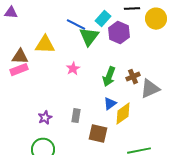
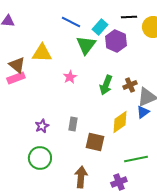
blue line: (76, 25) -> (71, 22), moved
brown triangle: (20, 57) -> (17, 65), turned 36
blue triangle: (110, 104) -> (143, 112), moved

